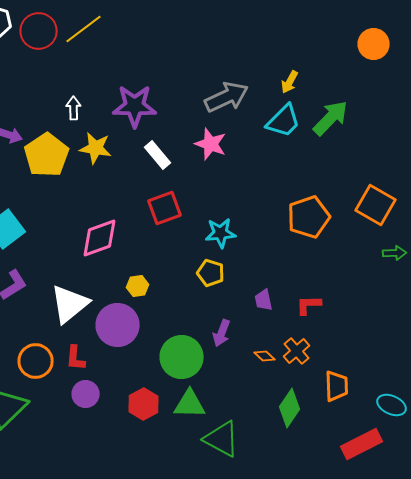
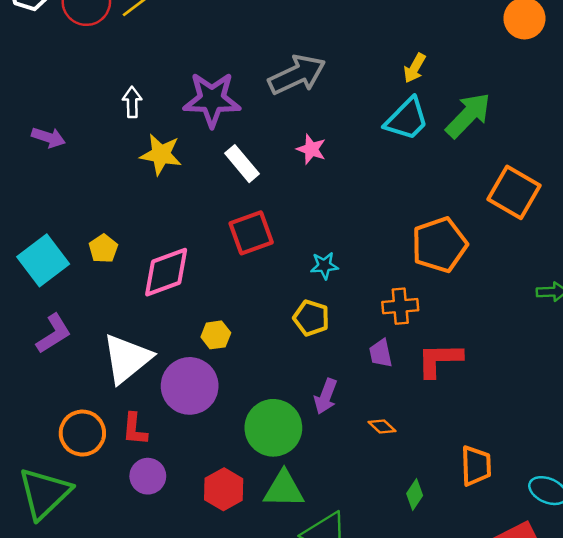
gray arrow: (227, 97) -> (297, 75), moved
pink star: (211, 144) -> (311, 149), size x0.7
yellow pentagon: (47, 155) -> (103, 249), moved, size x0.5
orange square: (376, 205) -> (514, 192), moved
cyan star: (221, 233) -> (324, 266), size x0.7
red L-shape: (309, 305) -> (439, 360), size x1.4
orange cross: (297, 351) -> (400, 306), moved, turned 36
green diamond: (290, 408) -> (415, 494), size x0.6

